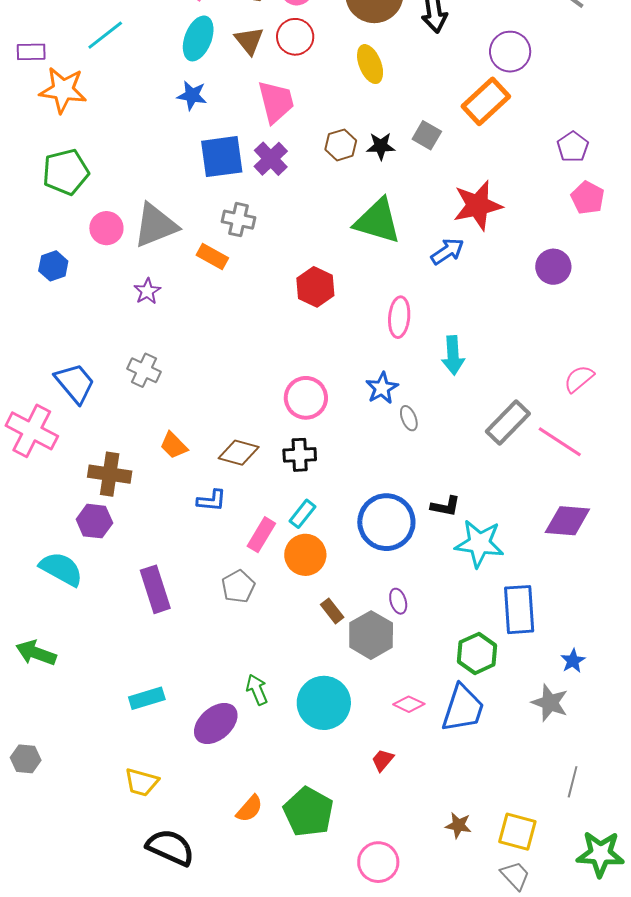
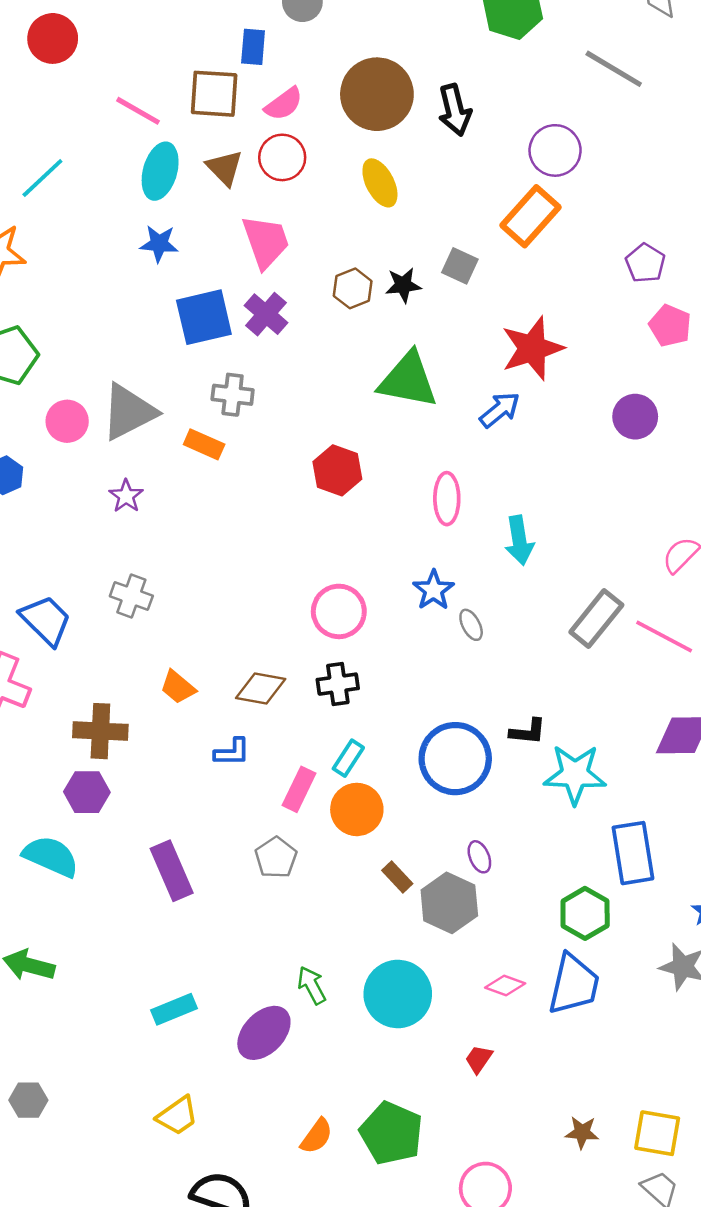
yellow trapezoid: (142, 782) -> (177, 1116), turned -45

